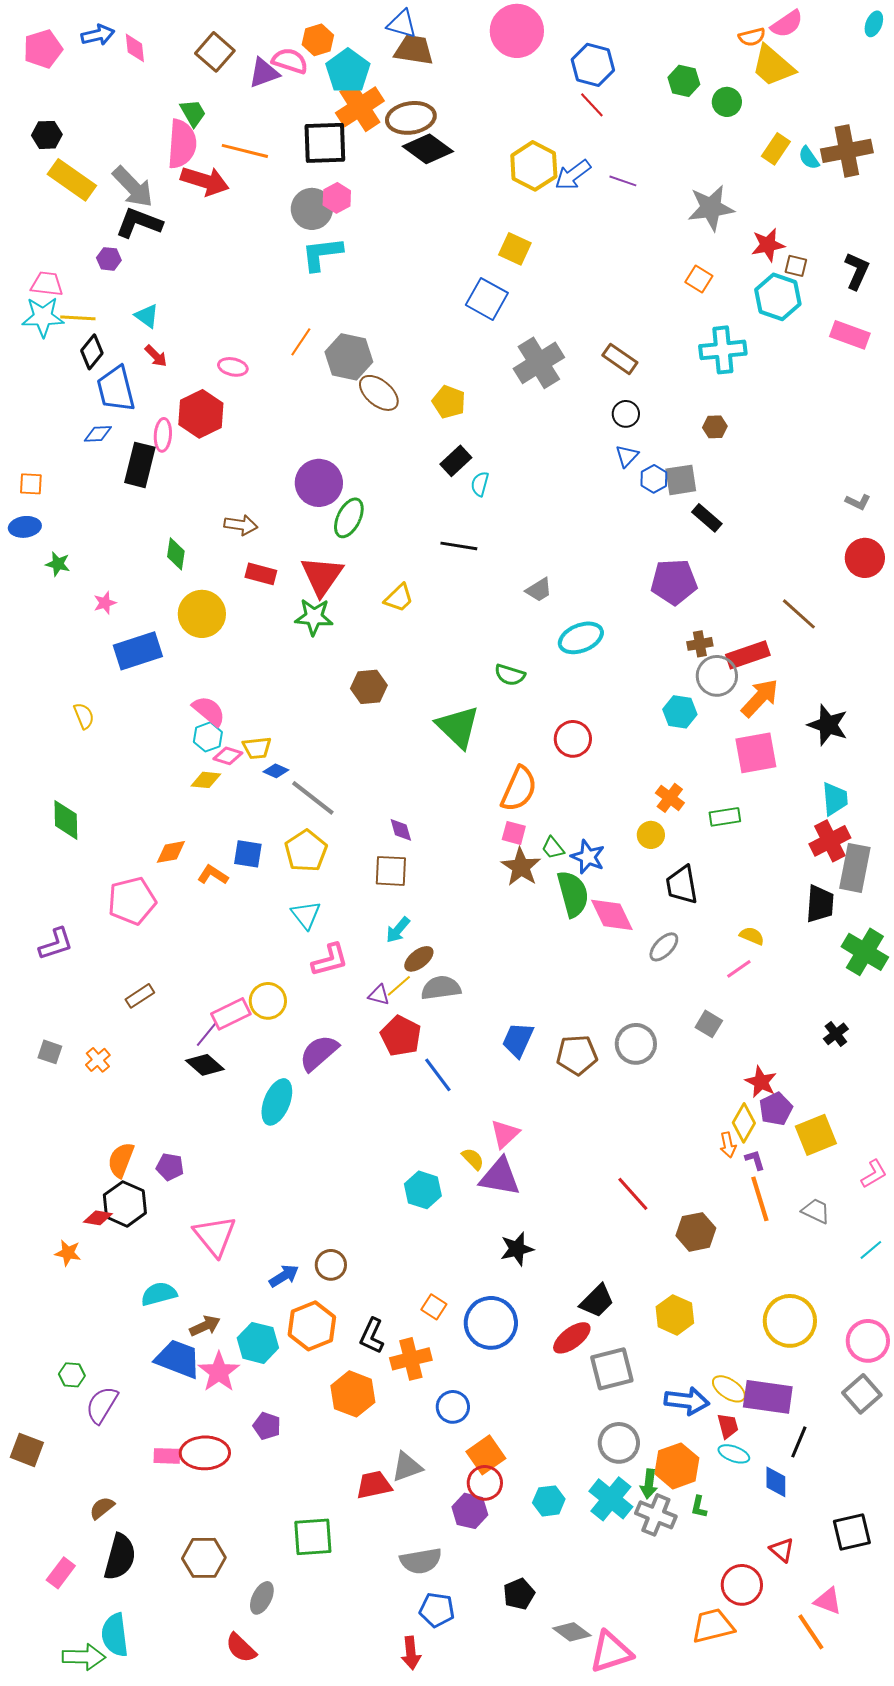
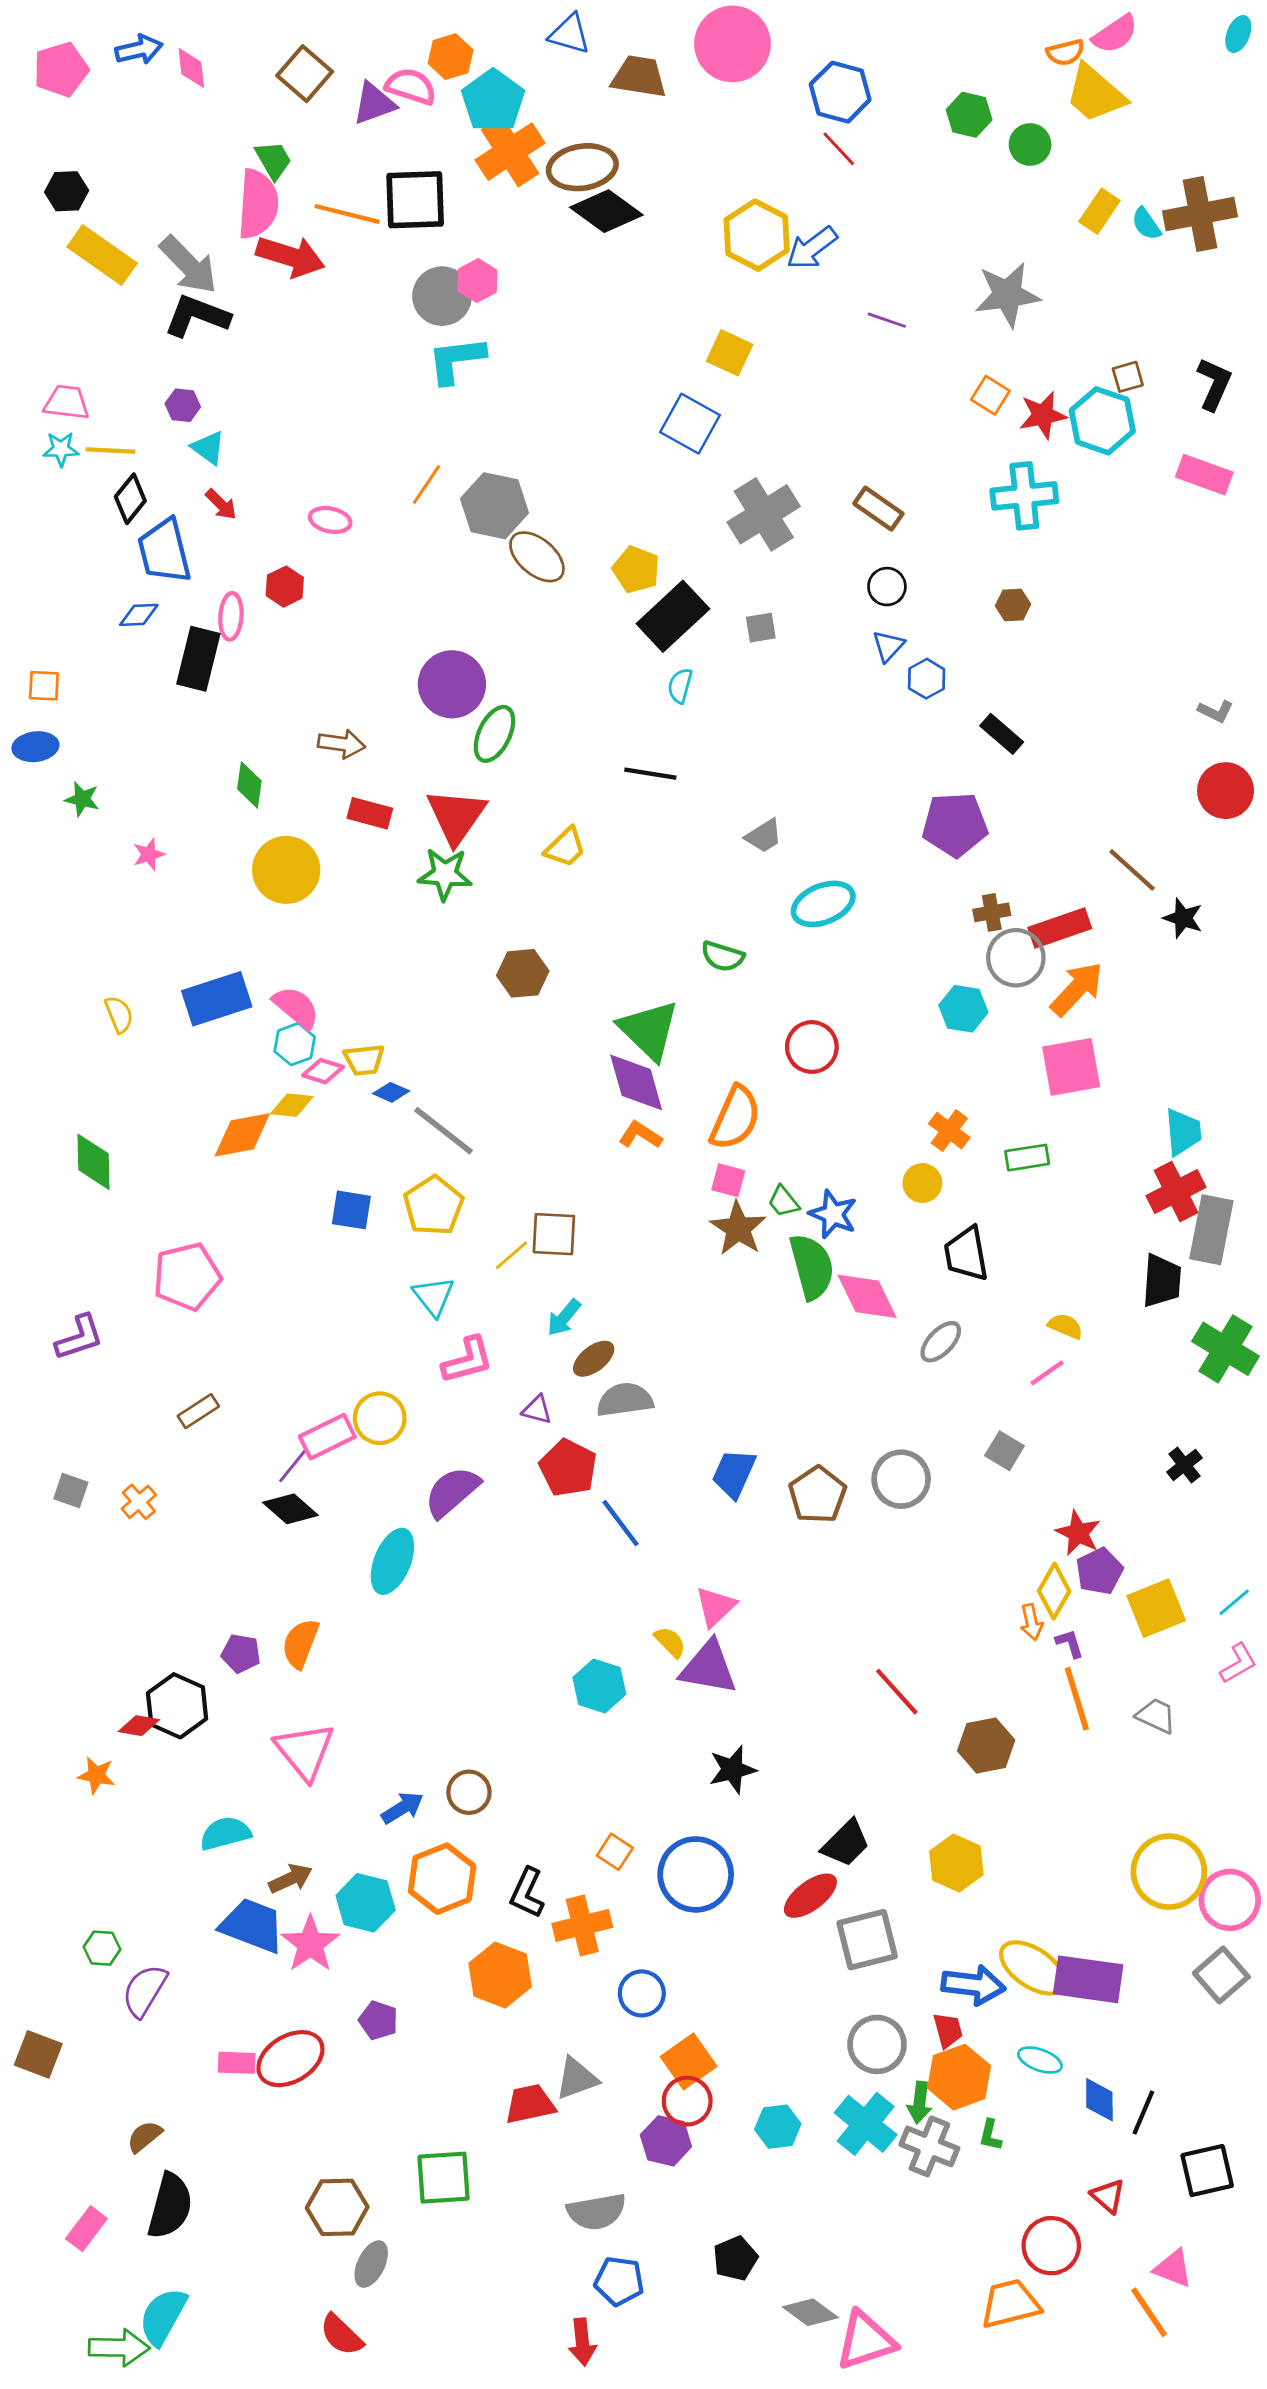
brown trapezoid: (414, 50) -> (639, 77), moved
black square: (325, 143) -> (415, 200), moved
purple line: (623, 181) -> (887, 320), moved
red star: (768, 245) -> (1043, 415), moved
purple hexagon: (109, 259) -> (183, 405), moved
brown square: (796, 266) -> (1128, 377), turned -30
cyan star: (43, 317) -> (61, 449), size x0.6
red hexagon: (201, 414) -> (285, 587), size x0.6
black rectangle: (456, 461) -> (673, 616), moved, size x1.6
gray square: (681, 480) -> (761, 628), moved, size x0.7
blue rectangle: (138, 651) -> (217, 999), moved
black star: (828, 725) -> (1183, 918), moved, size x0.7
purple diamond: (401, 830) -> (636, 1082), moved, size x1.8
orange diamond: (171, 852) -> (242, 1135), moved, size x1.4
orange L-shape: (213, 875) -> (640, 1135), moved
yellow line: (399, 986) -> (511, 1255), moved
brown pentagon: (577, 1055) -> (817, 1495), turned -30
orange semicircle: (121, 1160) -> (300, 1643), moved
cyan line: (871, 1250) -> (1234, 1602), moved
yellow circle: (790, 1321) -> (1169, 1872), moved
yellow ellipse: (729, 1389) -> (1033, 1968), size x1.4
red trapezoid: (728, 1426) -> (948, 2030), moved
black line: (799, 1442) -> (1143, 2112), moved
red ellipse: (205, 1453) -> (290, 2059), turned -30
brown hexagon: (204, 1558) -> (337, 2207), moved
cyan semicircle: (115, 1635) -> (163, 2316), turned 36

